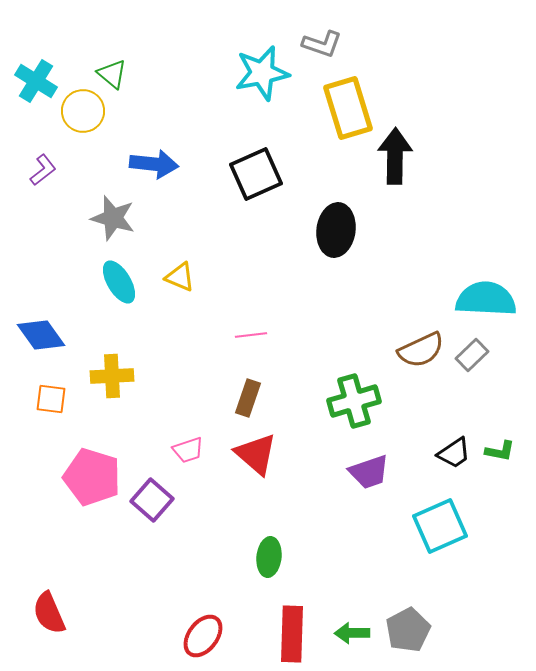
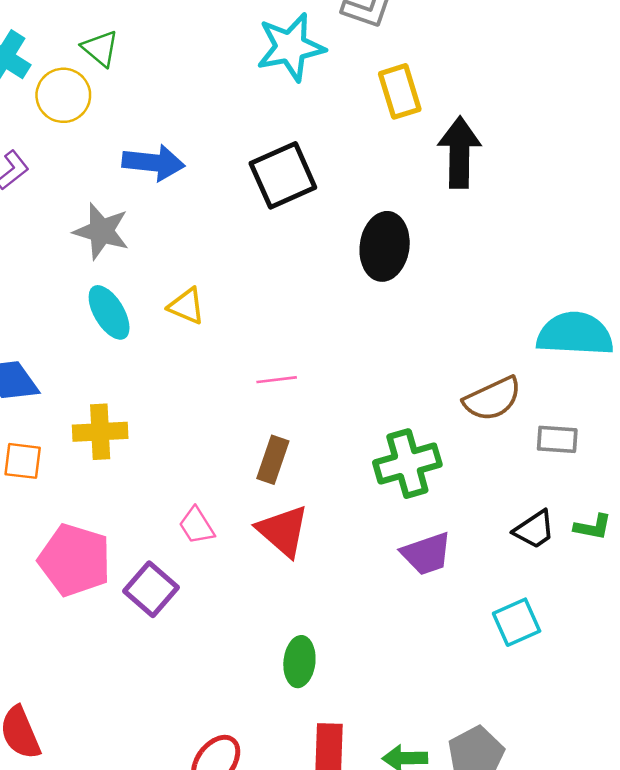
yellow rectangle: (348, 108) -> (400, 91), size x0.7
gray rectangle: (472, 355) -> (557, 439), moved, turned 48
pink trapezoid: (188, 450) -> (197, 526), turned 76
cyan square: (440, 526) -> (517, 622), size x0.7

